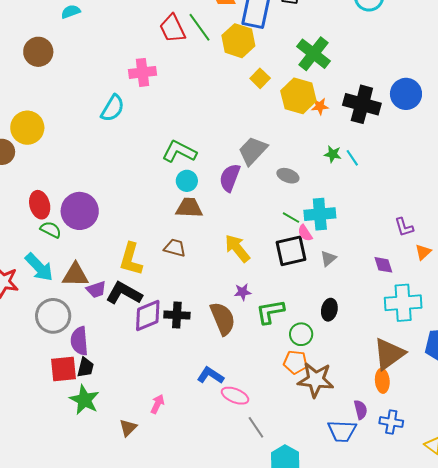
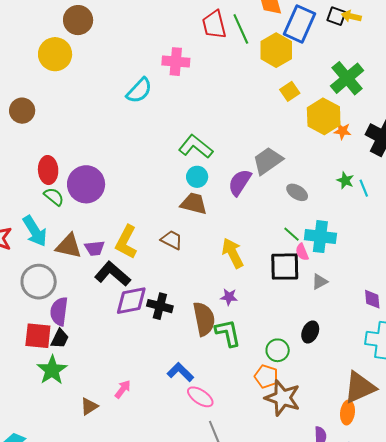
yellow circle: (27, 128) -> (55, 54), moved
purple trapezoid: (96, 290) -> (95, 248), moved
green L-shape: (270, 312) -> (228, 333), moved, turned 76

